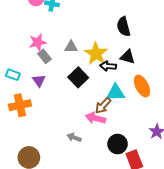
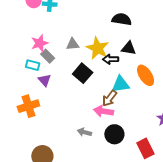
black semicircle: (123, 27) -> (122, 19), turned 120
cyan rectangle: (13, 75) -> (33, 65), moved
black circle: (118, 144) -> (114, 134), moved

